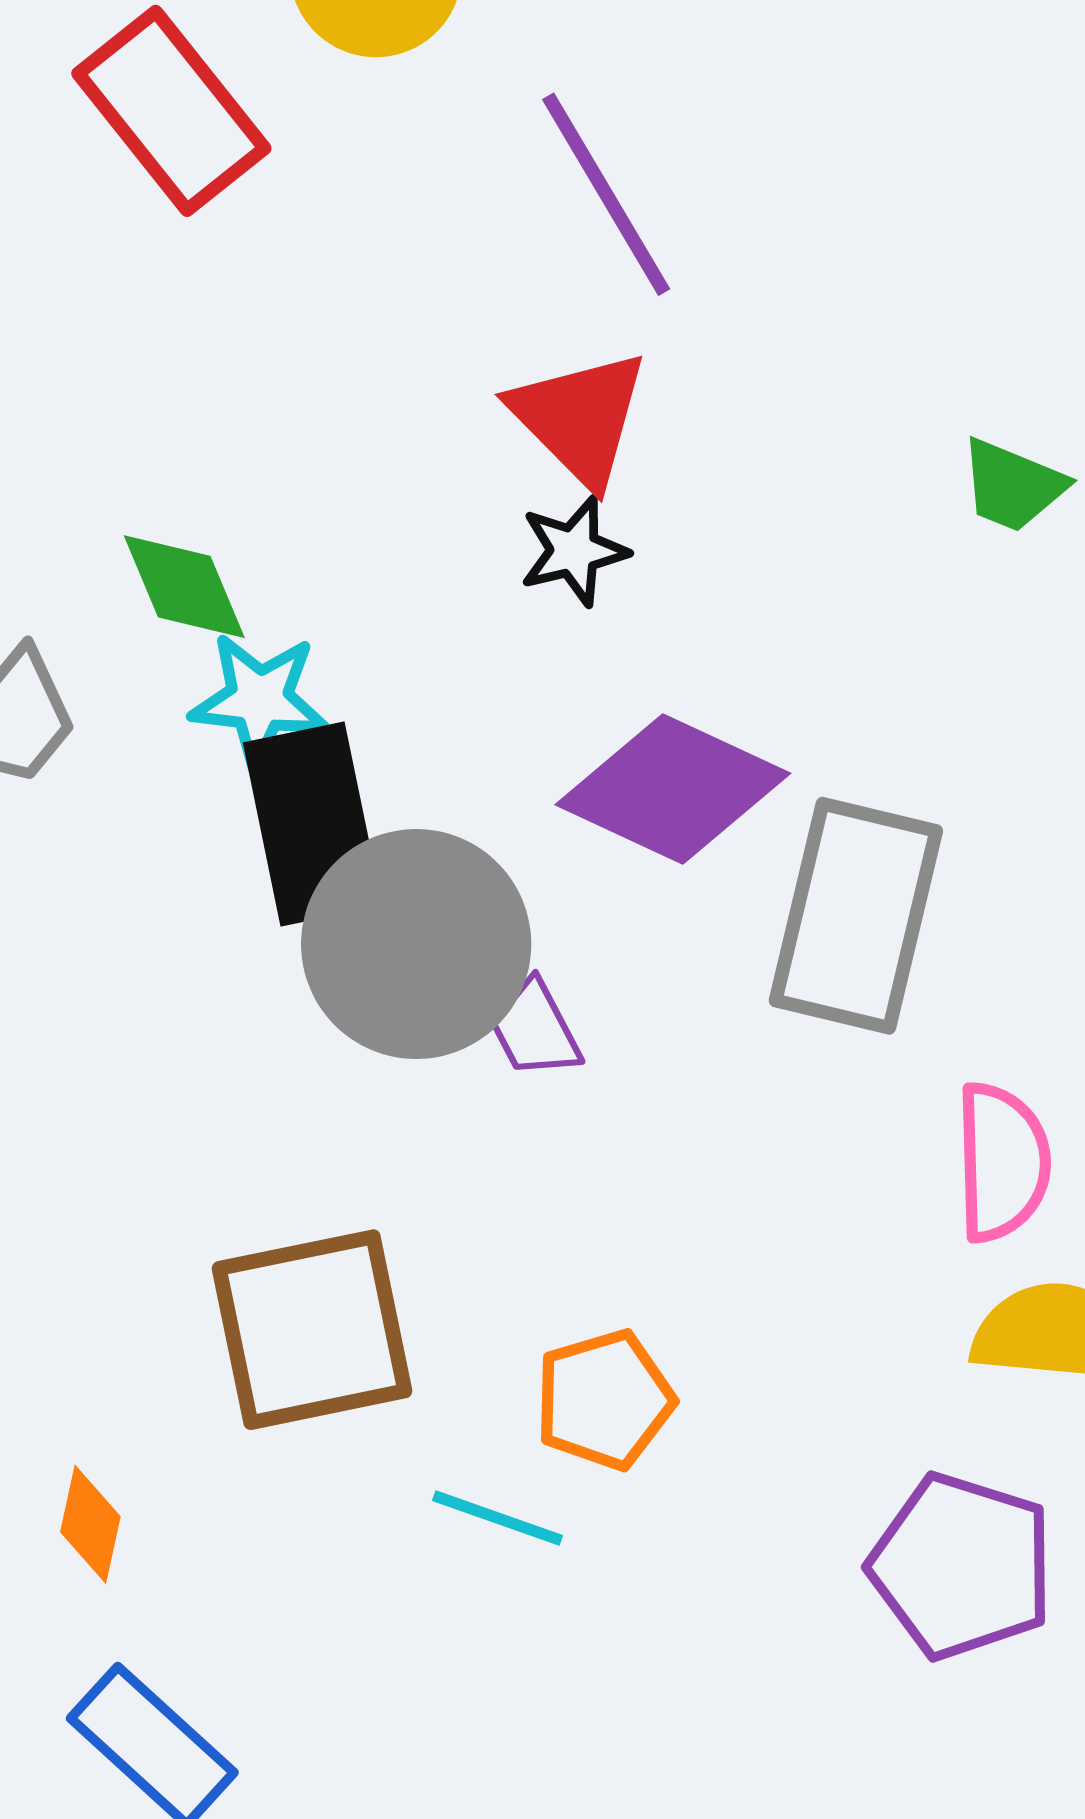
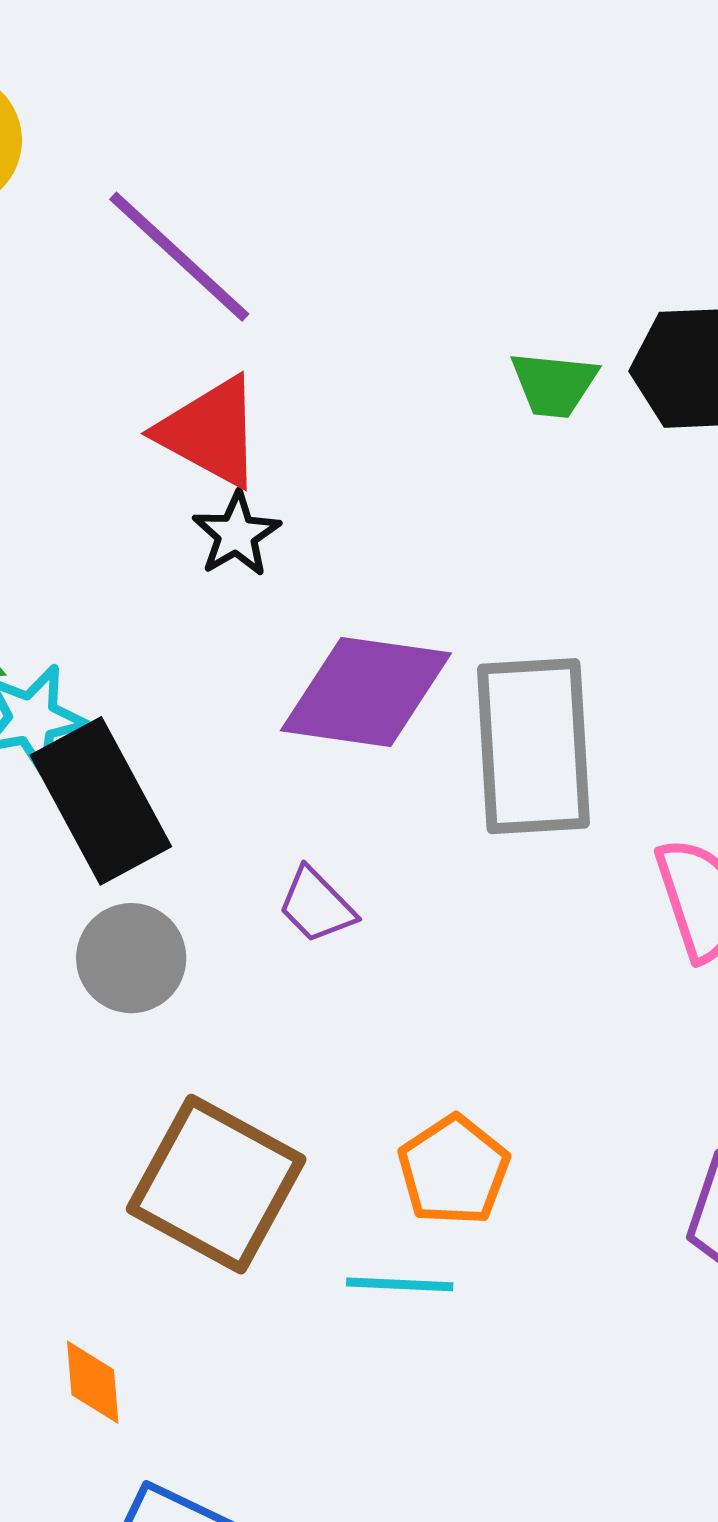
gray circle: (416, 944) -> (131, 958), moved, size x0.6
brown square: (312, 1330) -> (216, 1184), turned -33

